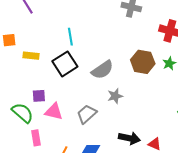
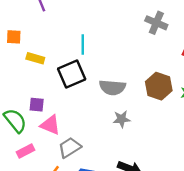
gray semicircle: (102, 70) -> (112, 87), turned 30
gray trapezoid: (87, 114) -> (70, 148), moved
pink rectangle: (36, 138) -> (25, 151), turned 63

